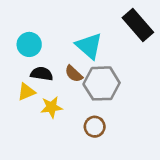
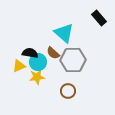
black rectangle: (138, 25) -> (99, 18), size x0.7
cyan circle: (29, 44) -> (38, 62), moved

